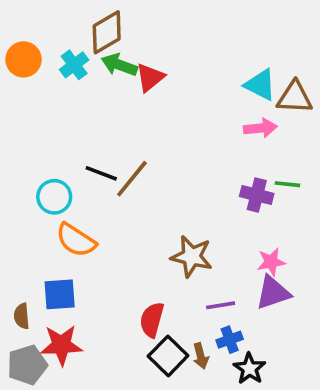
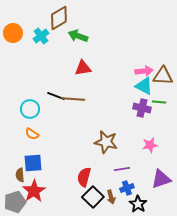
green arrow: (119, 65) -> (78, 36), moved
red triangle: (150, 77) -> (83, 68), moved, turned 30
cyan triangle: (260, 85) -> (144, 86), moved
brown triangle: (295, 97) -> (163, 76), moved
brown line: (132, 179) -> (73, 99), turned 55
orange semicircle: (76, 240) -> (32, 134), moved, size x0.6
purple triangle: (273, 293) -> (161, 179), moved
brown semicircle: (22, 316) -> (20, 175), moved
red star: (61, 345) -> (34, 191), turned -30

